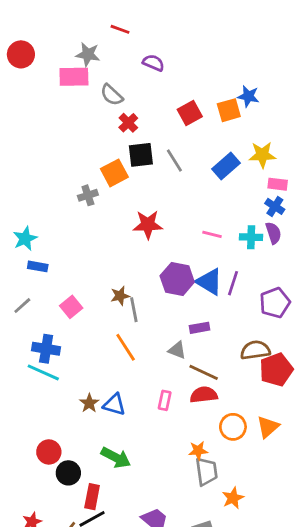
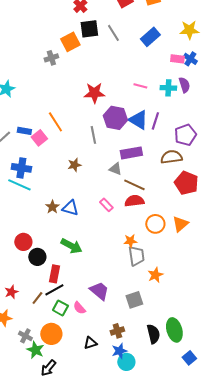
yellow star: (262, 155) -> (189, 30), moved
pink rectangle: (278, 184) -> (177, 59), moved
blue cross: (275, 206) -> (190, 59), moved
red star: (148, 225) -> (94, 93), moved
blue rectangle: (38, 266) -> (24, 131), moved
brown star: (120, 296) -> (74, 165), moved
gray line: (134, 310) -> (93, 135), moved
purple rectangle: (199, 328) -> (131, 153), size x1.5
orange line: (126, 347) -> (55, 122), moved
brown semicircle: (255, 350) -> (171, 157), moved
red pentagon: (276, 370) -> (186, 183), turned -30
pink rectangle: (165, 400) -> (106, 205), turned -56

